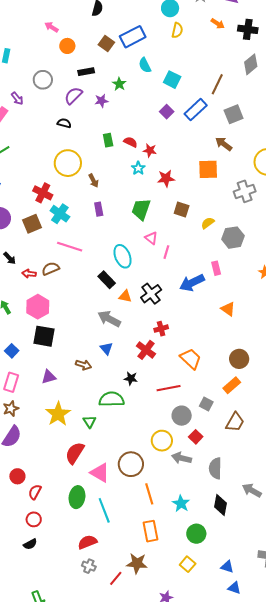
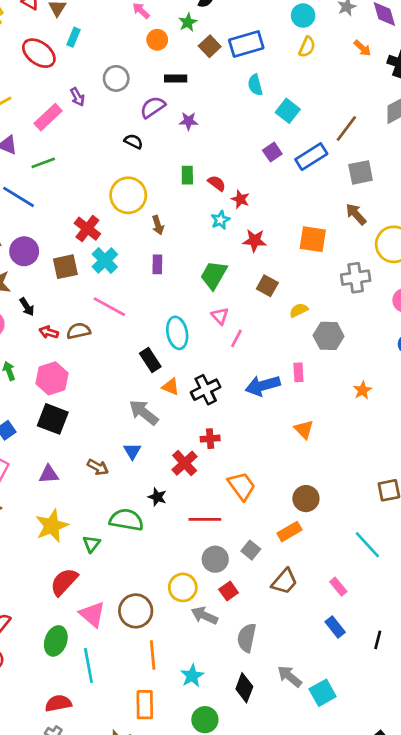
green star: (119, 84) -> (188, 22), moved
brown arrow: (224, 144) -> (356, 214), moved

